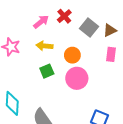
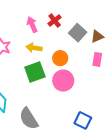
pink arrow: (41, 22) -> (32, 25), turned -77
green square: (47, 71) -> (35, 72), size x1.5

